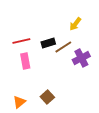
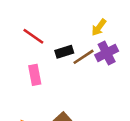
red line: (21, 41) -> (33, 36), moved, turned 48
purple cross: (81, 58) -> (107, 53), moved

